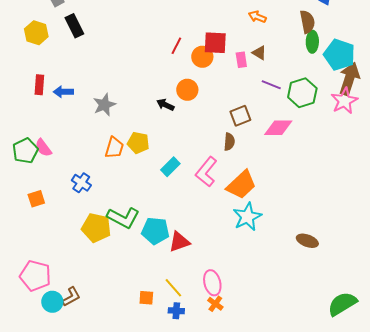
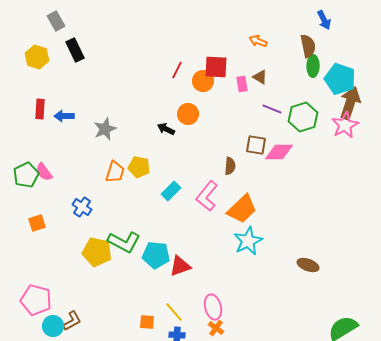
brown square: (240, 116) -> (256, 145), moved, turned 30

